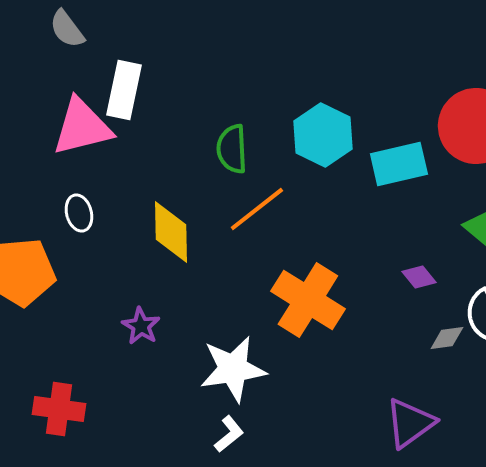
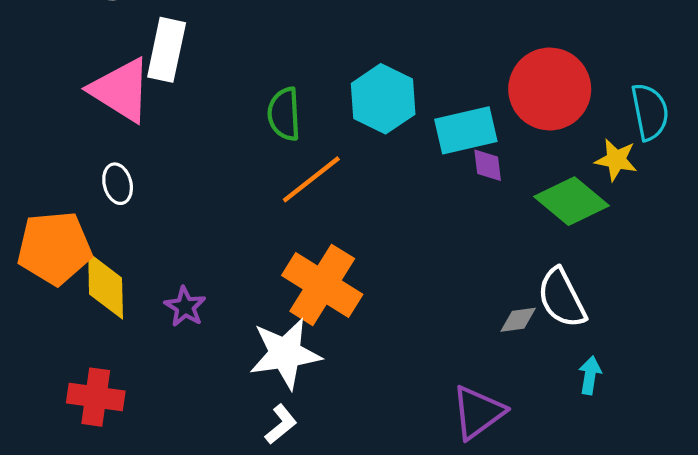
pink triangle: (82, 127) -> (121, 90), turned 46
yellow diamond: (171, 232) -> (106, 286), moved
purple diamond: (419, 277) -> (488, 165), moved, turned 32
orange cross: (308, 300) -> (322, 285), moved

